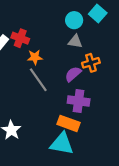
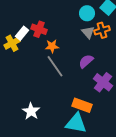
gray triangle: (75, 42) -> (88, 32), turned 40
orange cross: (91, 63) -> (102, 30), moved
purple cross: (79, 101) -> (103, 82), moved, turned 30

